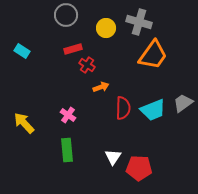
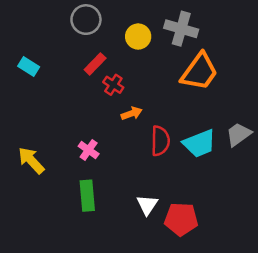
red rectangle: (73, 49) -> (95, 64), turned -30

